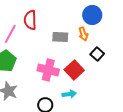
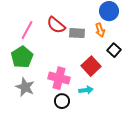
red semicircle: (30, 20) -> (56, 25), moved, turned -48
pink cross: (48, 70) -> (59, 78), moved

